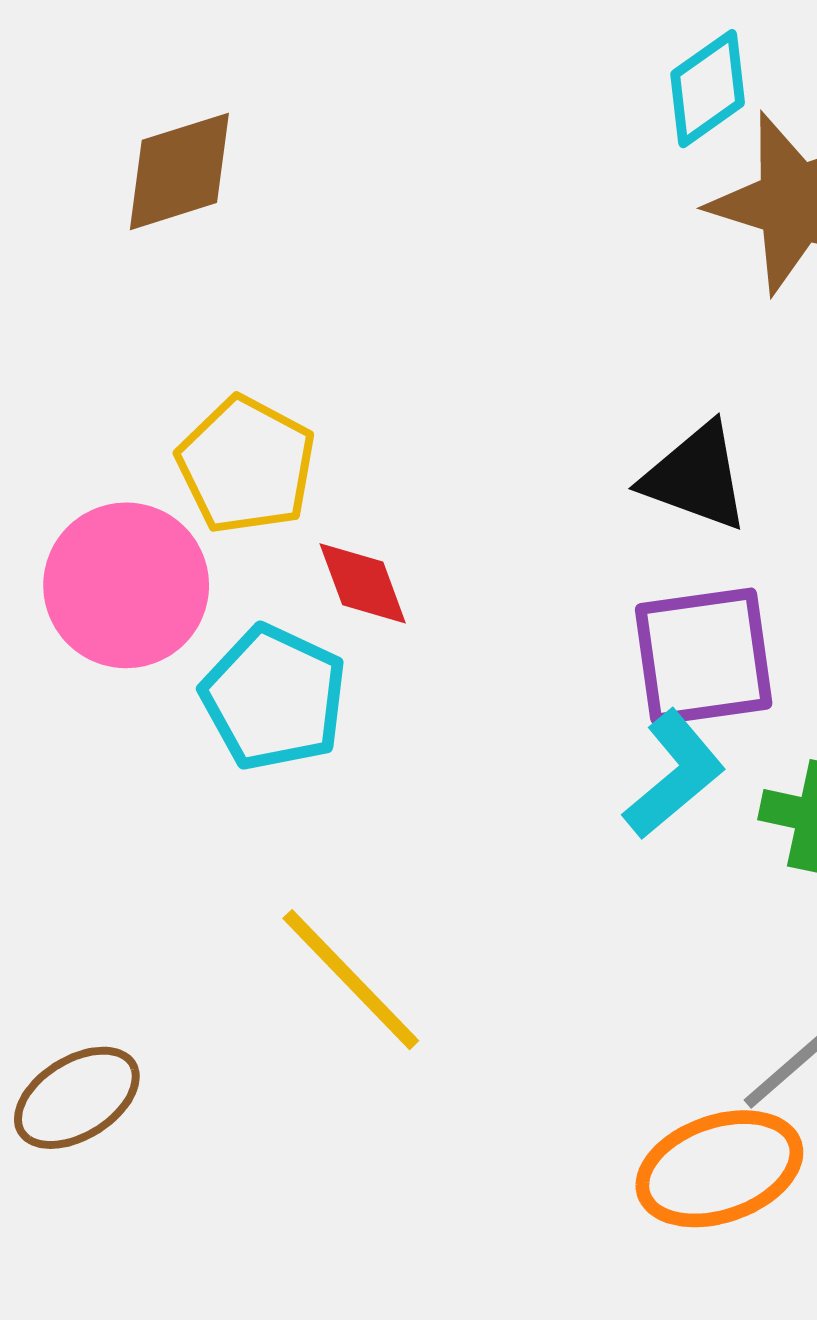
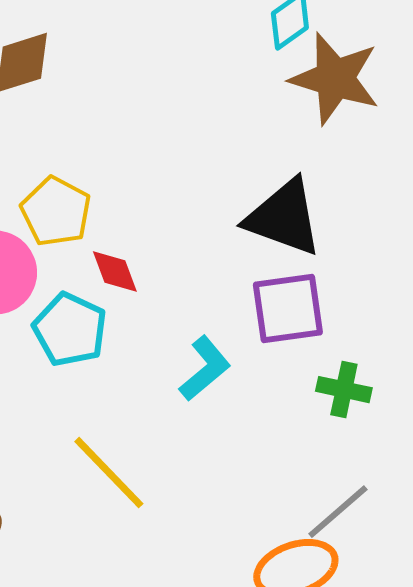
black triangle: (696, 477) -> (284, 218), size x1.4
cyan L-shape: (674, 775) -> (205, 369), moved

